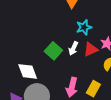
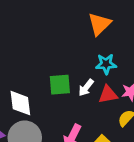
green square: (53, 51) -> (60, 85), turned 30

